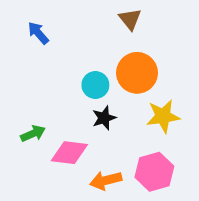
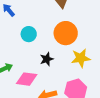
cyan circle: (95, 85) -> (29, 34), moved

